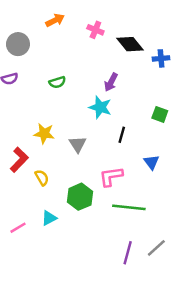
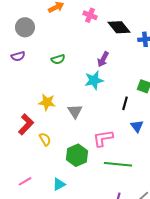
cyan star: (100, 107) -> (94, 80), turned -30
black line: (122, 135) -> (125, 103), moved
cyan triangle: (49, 218) -> (59, 184), moved

